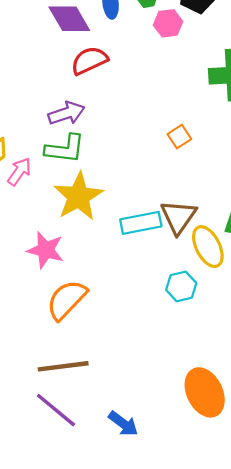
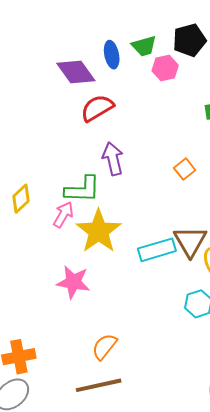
purple arrow: (66, 113) -> (113, 159), moved, turned -80
pink arrow: (19, 172) -> (63, 215), moved
orange semicircle: (67, 300) -> (104, 347), moved, size x0.7

